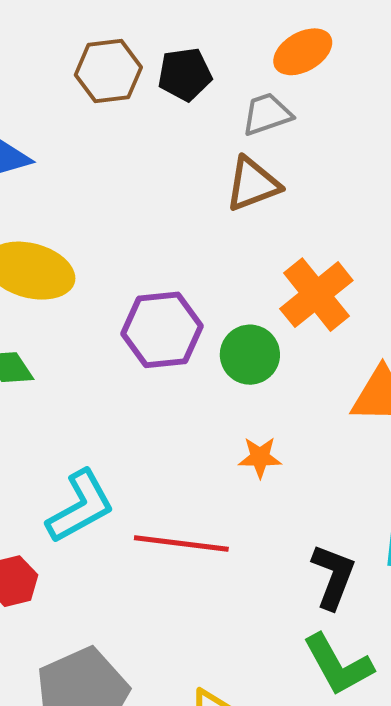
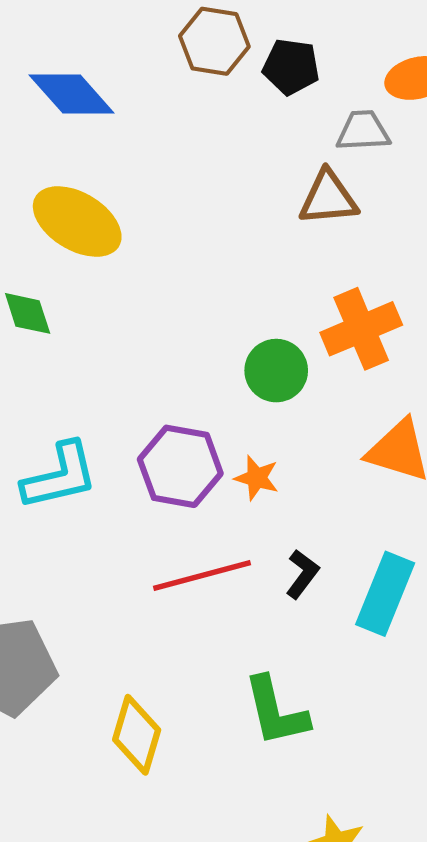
purple hexagon: (162, 330) -> (180, 466), moved
red line: (181, 543) -> (202, 576), moved, turned -38
black L-shape: (333, 576) -> (302, 574), moved, size x0.7

